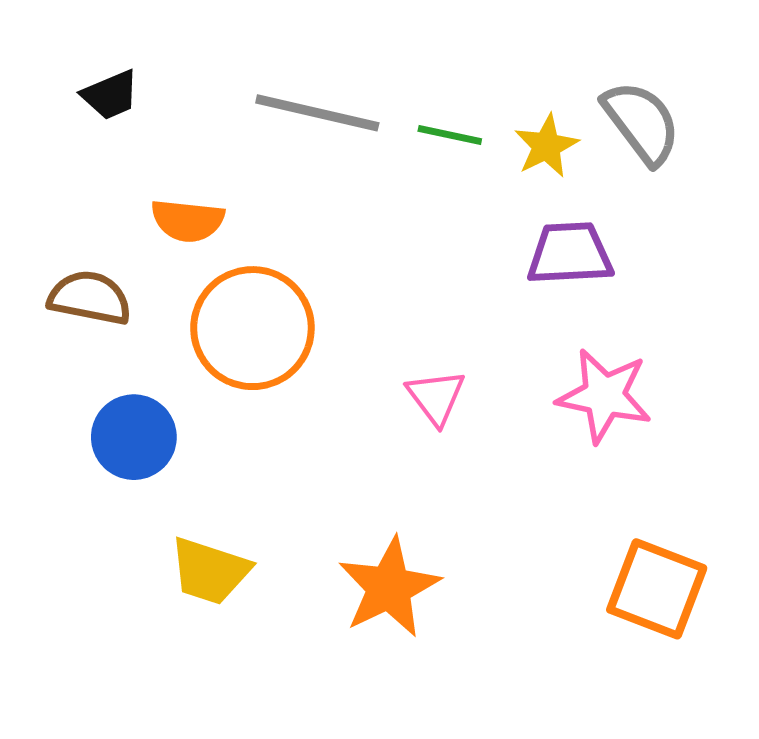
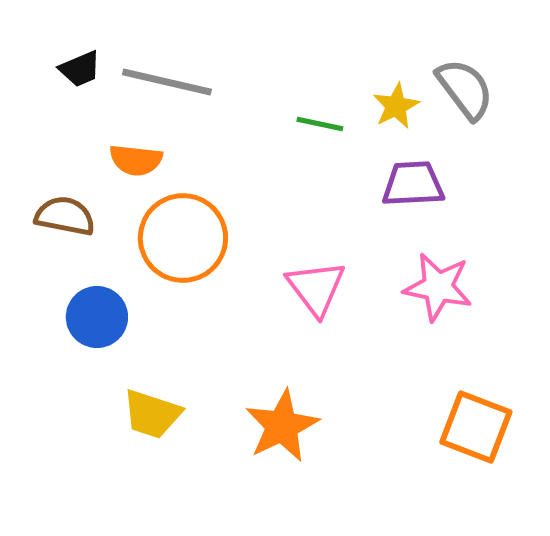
gray line: (317, 113) -> (167, 82), moved
green line: (450, 135) -> (320, 124), moved
pink triangle: (436, 397) -> (316, 288), size x1.4

